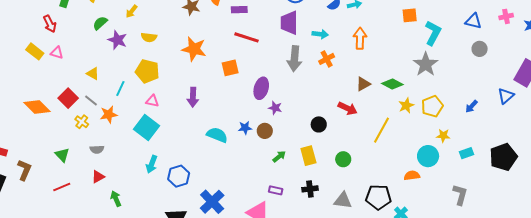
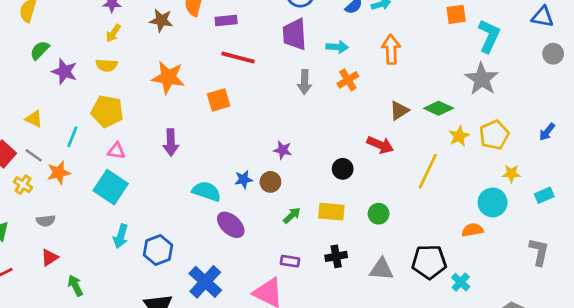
yellow arrow: (132, 11) -> (113, 33), moved
gray arrow: (294, 59) -> (305, 82), size x0.7
purple ellipse: (261, 88) -> (231, 225), moved, turned -60
yellow rectangle: (308, 156) -> (331, 212), turned -66

